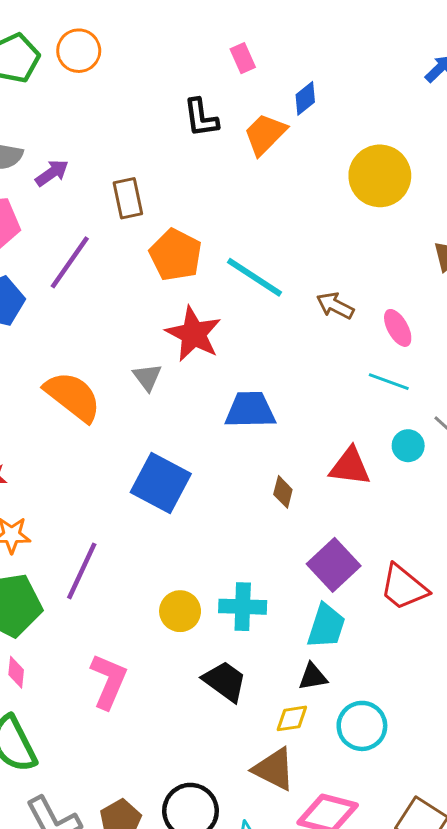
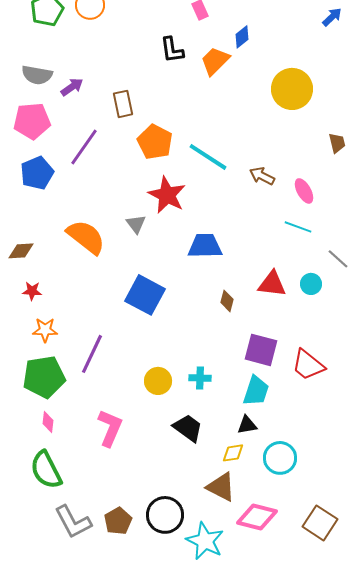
cyan circle: (408, 446) -> (311, 284), moved
purple square: (334, 565) -> (261, 350), turned -32
cyan cross: (243, 607) -> (200, 378), size x0.7

